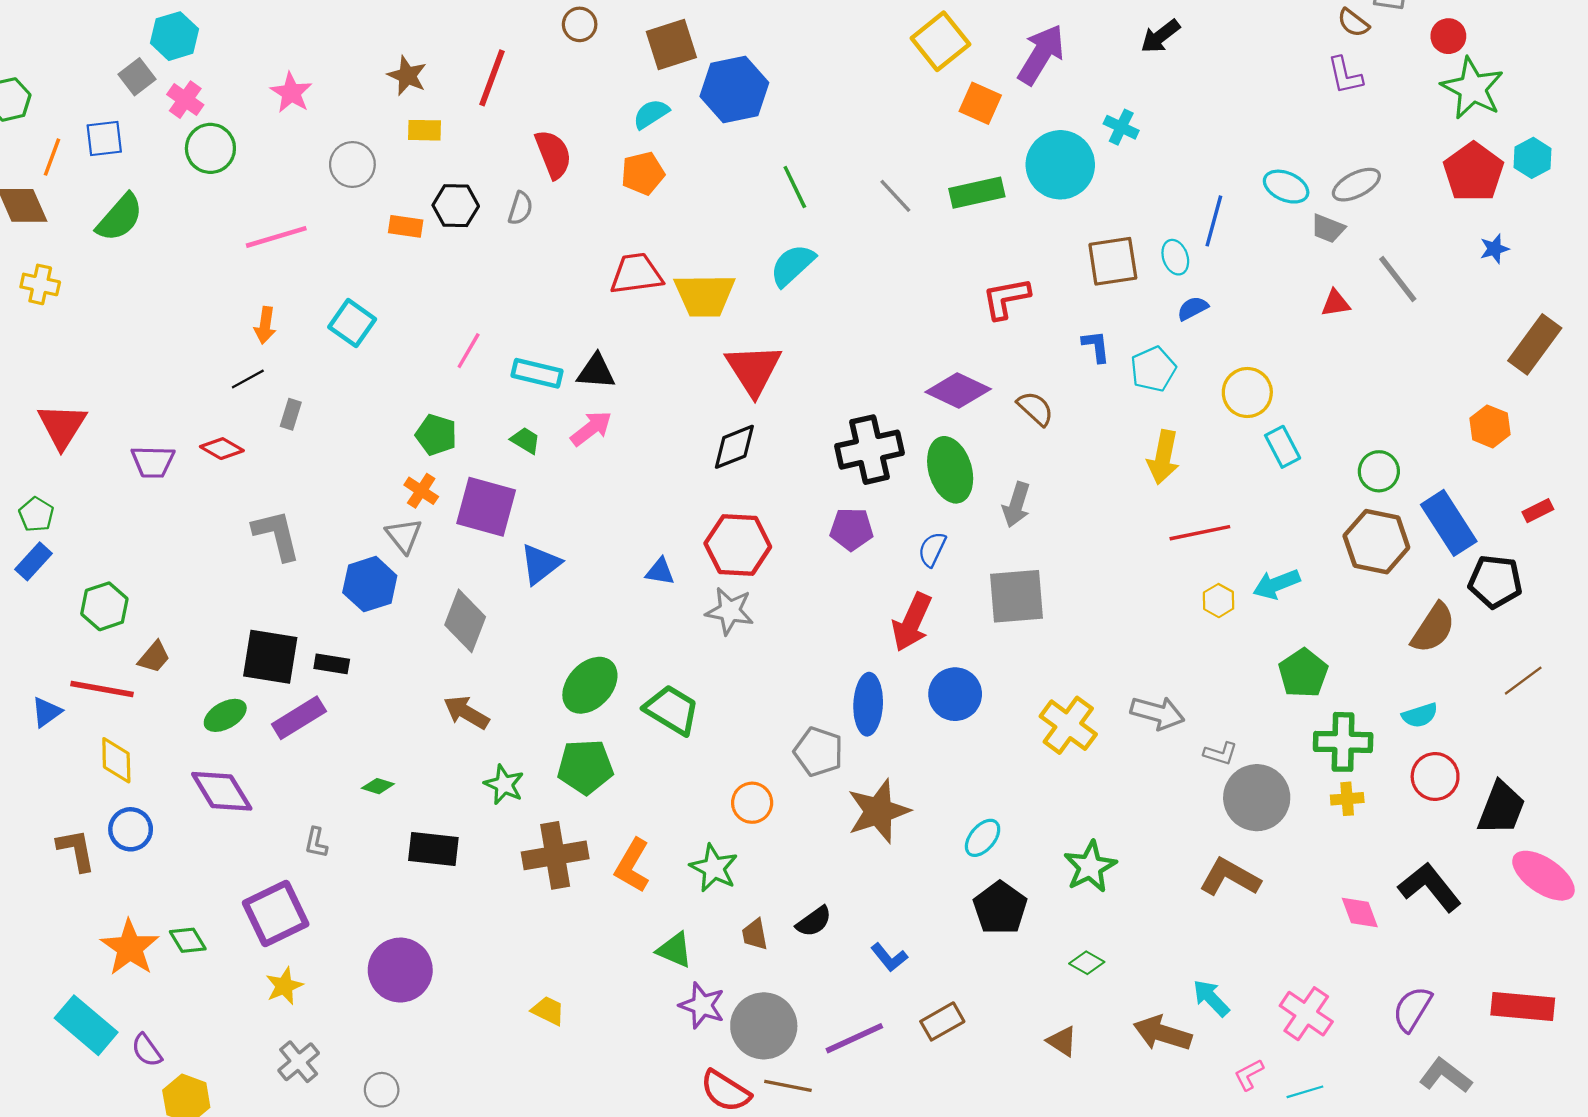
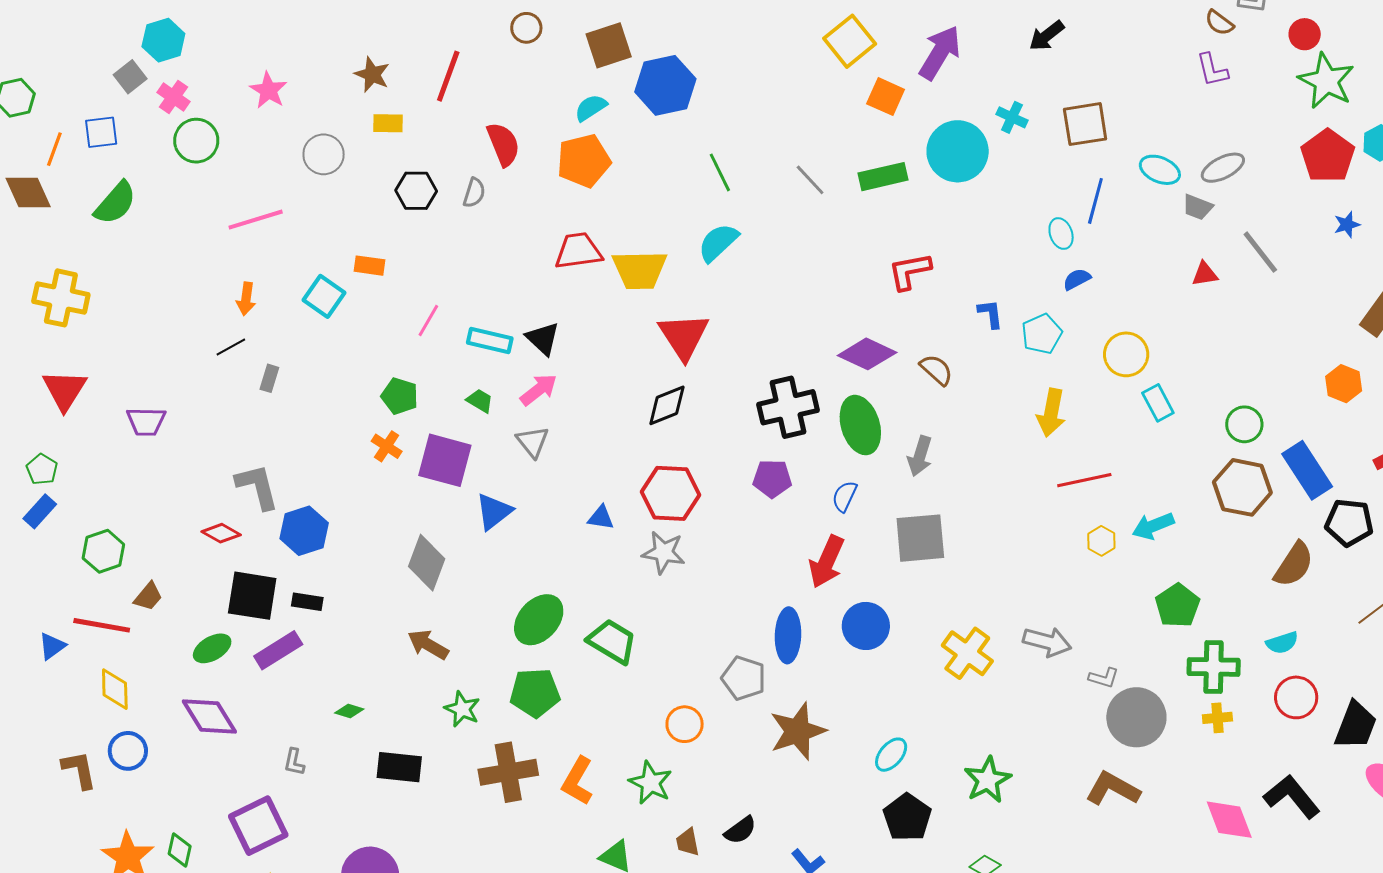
orange pentagon: (643, 173) -> (584, 161), size x1.4
orange rectangle: (406, 226) -> (369, 266), moved
brown square: (1113, 261) -> (1085, 124), moved
yellow cross: (40, 284) -> (61, 298), moved, size x1.6
black triangle: (596, 371) -> (543, 339), turned 39
red diamond: (222, 449) -> (221, 533), moved
gray triangle: (404, 536) -> (533, 442), moved
blue hexagon: (370, 584) -> (304, 531), moved
pink diamond: (1360, 913) -> (1229, 820), size x1.4
green diamond: (188, 940) -> (180, 850), turned 44

